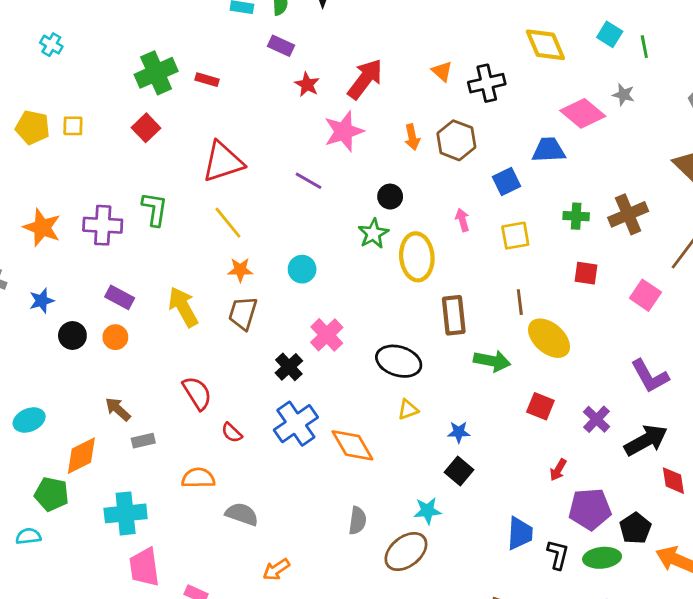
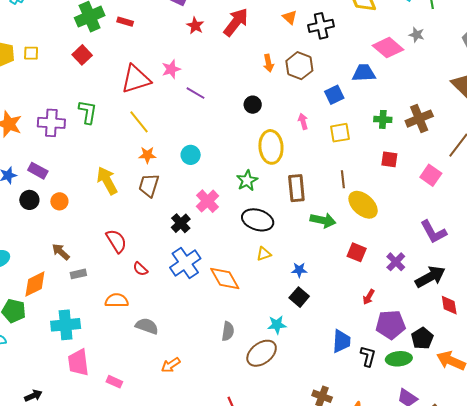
pink star: (344, 131) -> (171, 69), moved, size x0.7
green star: (373, 234) -> (247, 180), moved
purple rectangle: (120, 297) -> (38, 171), moved

